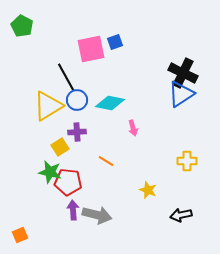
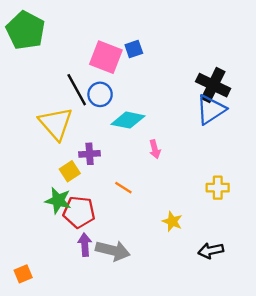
green pentagon: (22, 26) -> (25, 30), size x1.5
pink square: (91, 49) -> (106, 57), turned 32
blue circle: (77, 100) -> (100, 94), moved
yellow triangle: (48, 106) -> (56, 124), turned -40

